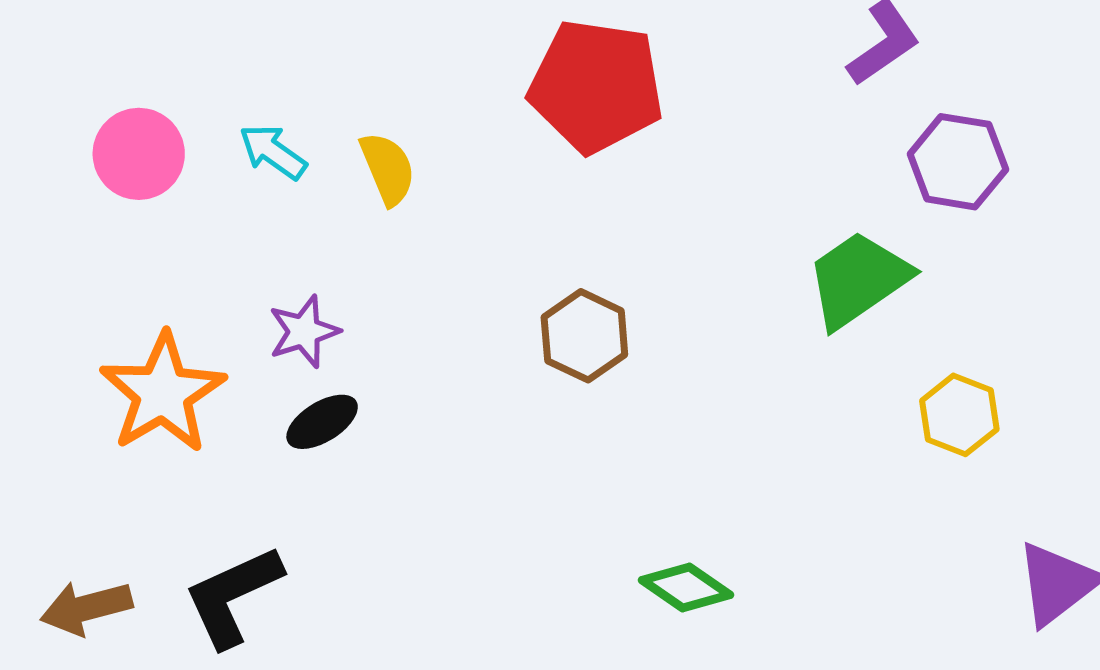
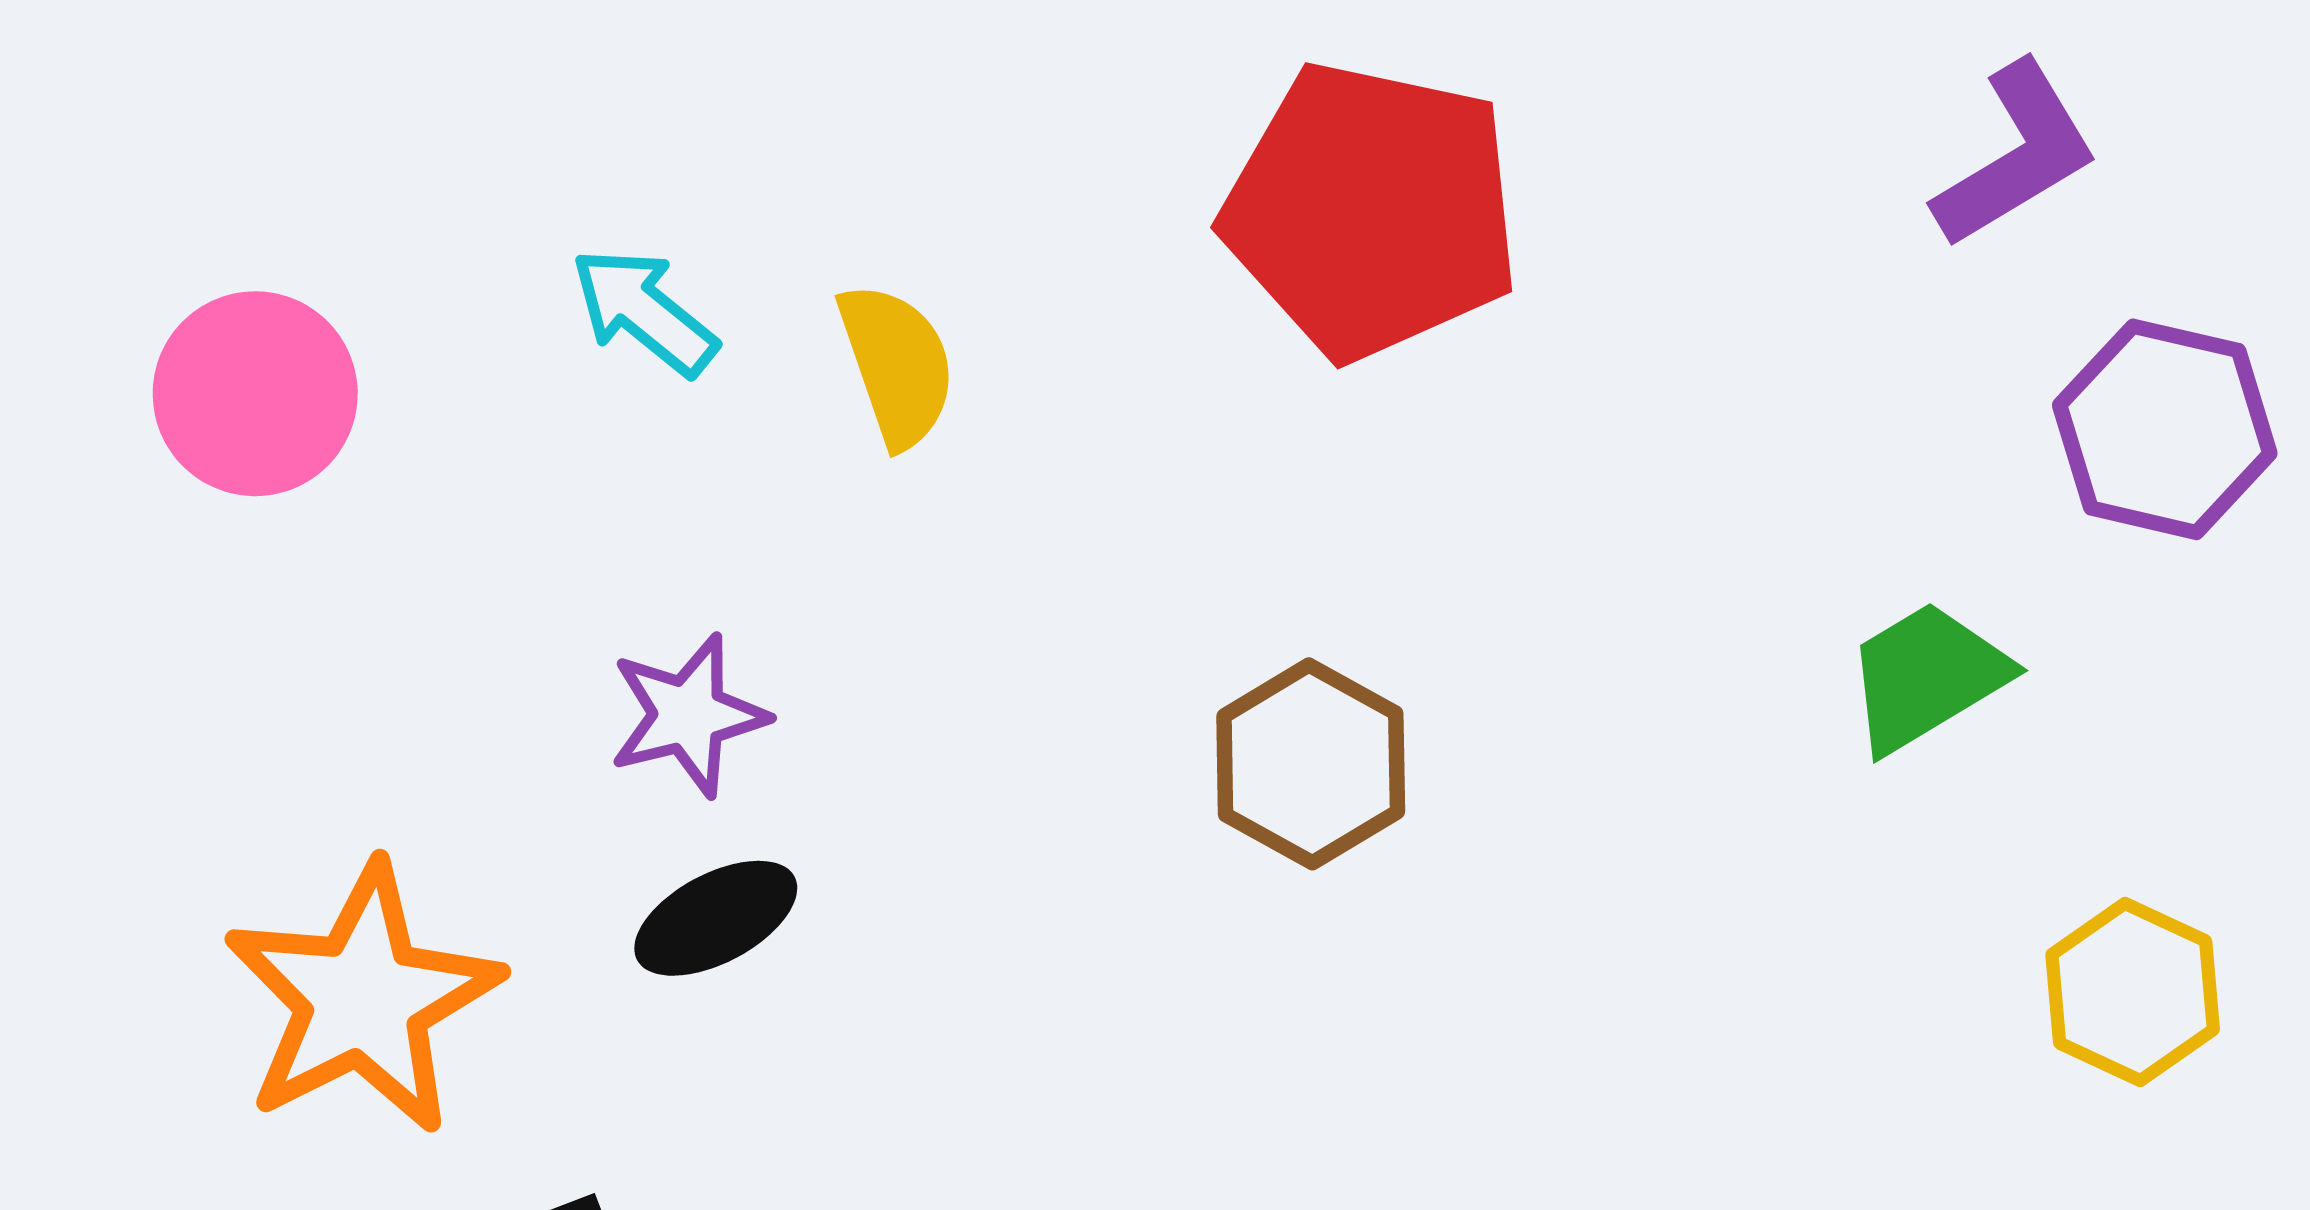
pink circle: (139, 154) -> (255, 394), moved
green trapezoid: (858, 279) -> (1927, 677), size x0.7
orange star: (163, 393) -> (363, 999), moved

